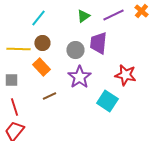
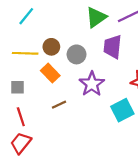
green triangle: (83, 16) -> (96, 17), size x1.5
cyan line: (38, 18) -> (26, 16), moved
gray circle: (75, 50) -> (77, 54), moved
cyan square: (107, 101) -> (122, 110), turned 30

